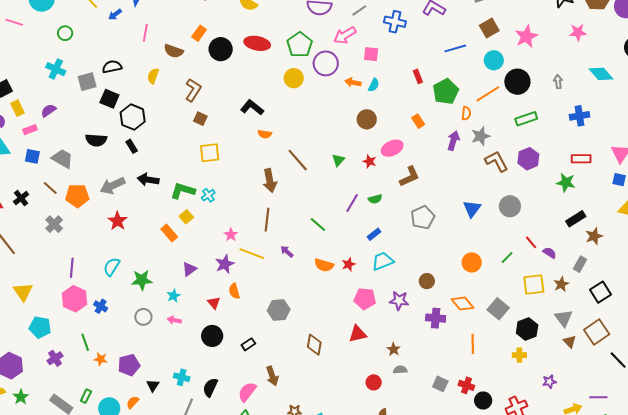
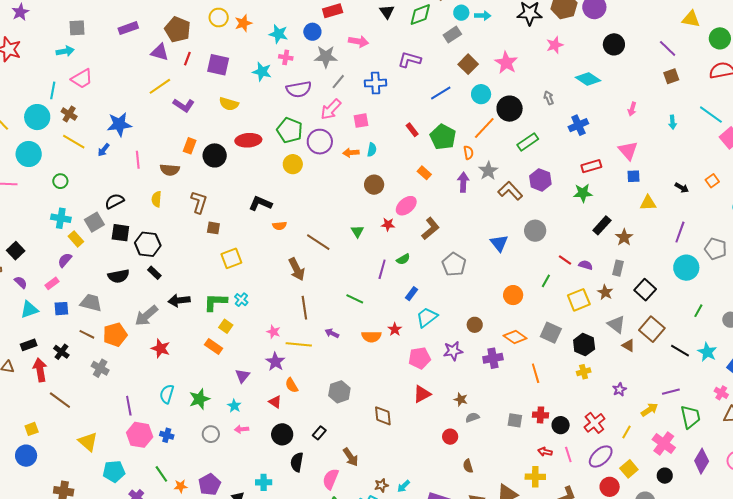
yellow rectangle: (17, 108) -> (76, 239), moved
black semicircle: (210, 387) -> (297, 462), moved

